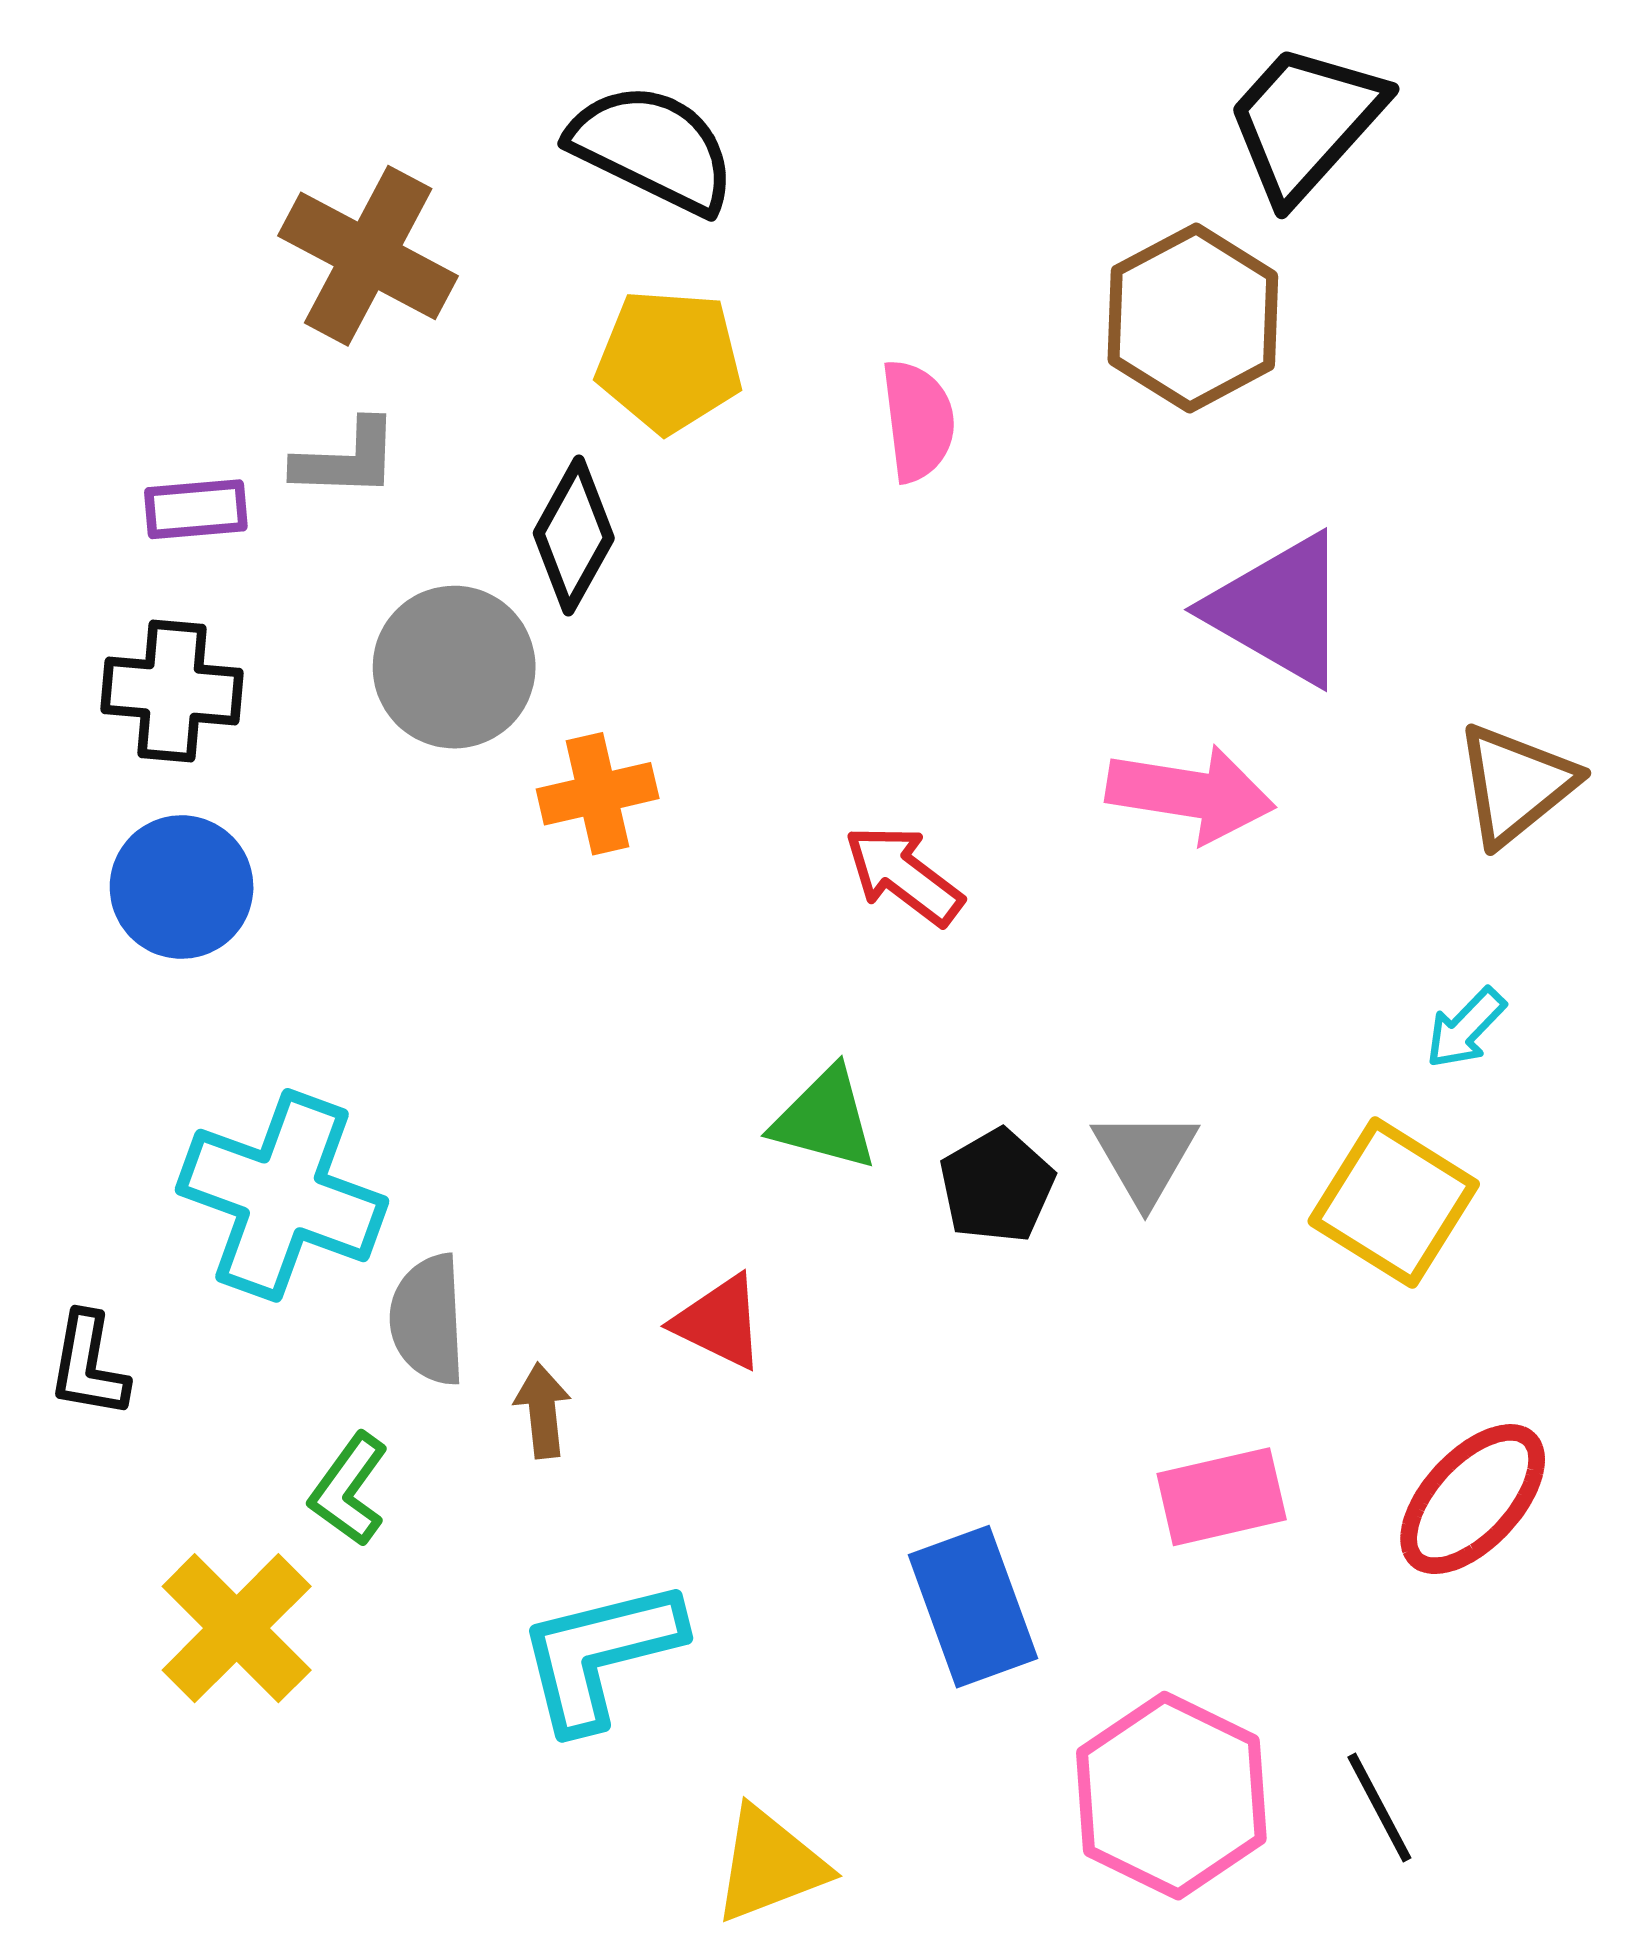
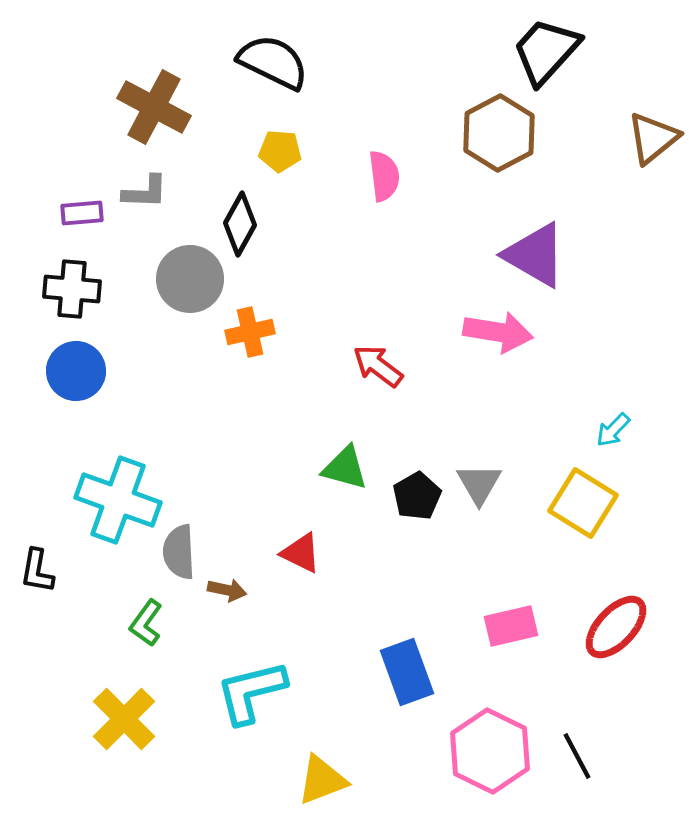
yellow pentagon: (669, 361) -> (280, 151), size x0.7
brown triangle: (1516, 784) -> (653, 138), moved
brown arrow: (543, 1411) -> (227, 590), turned 108
yellow cross: (237, 1628) -> (124, 719), moved

